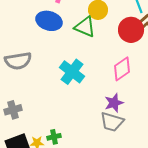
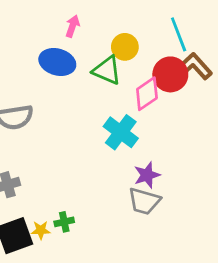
pink diamond: (122, 69) -> (147, 94), moved
cyan cross: (72, 72) -> (121, 132), moved

